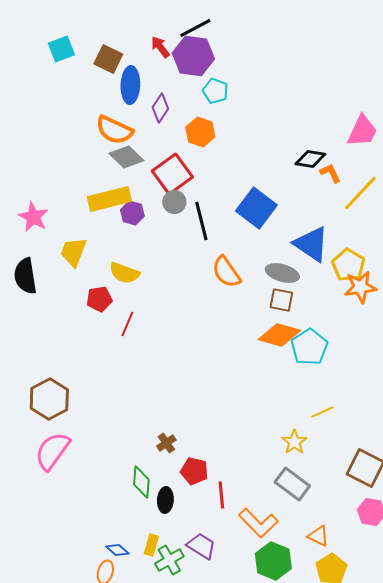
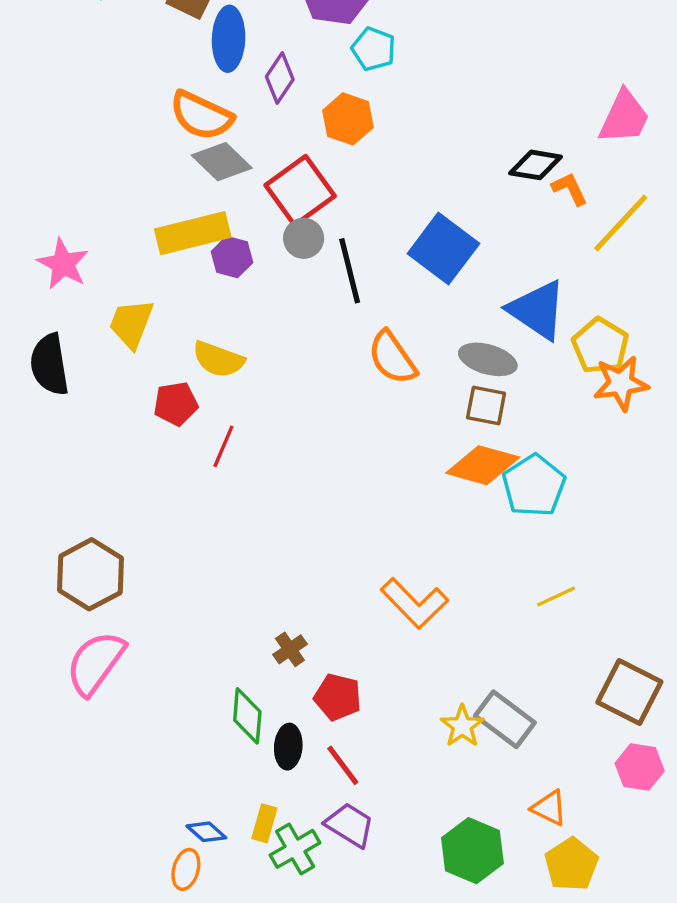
yellow star: (294, 442) -> (462, 726), moved
red line: (221, 495) -> (343, 765), moved, turned -32
orange L-shape: (258, 523) -> (414, 603), moved

